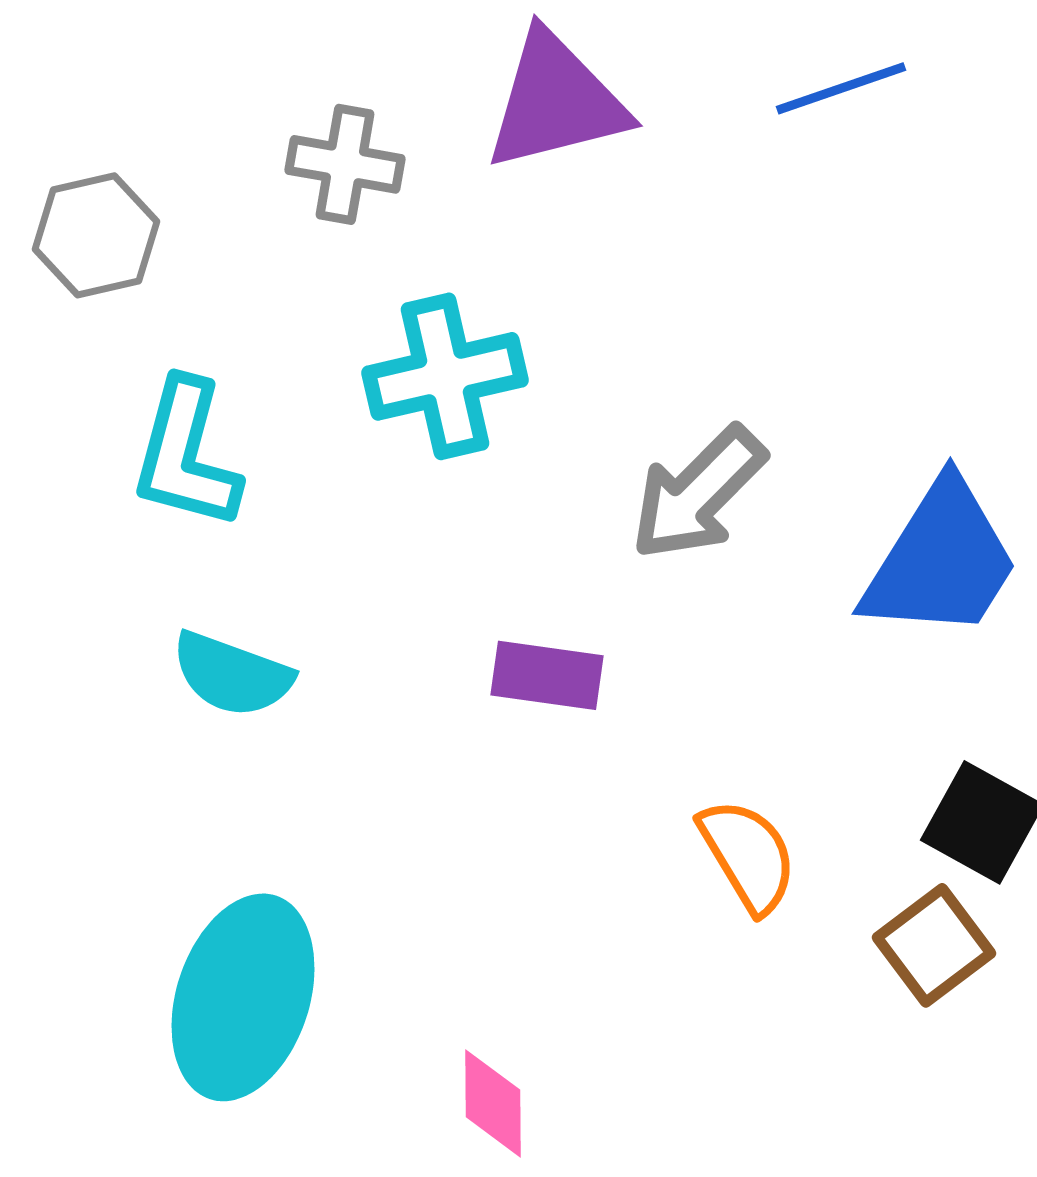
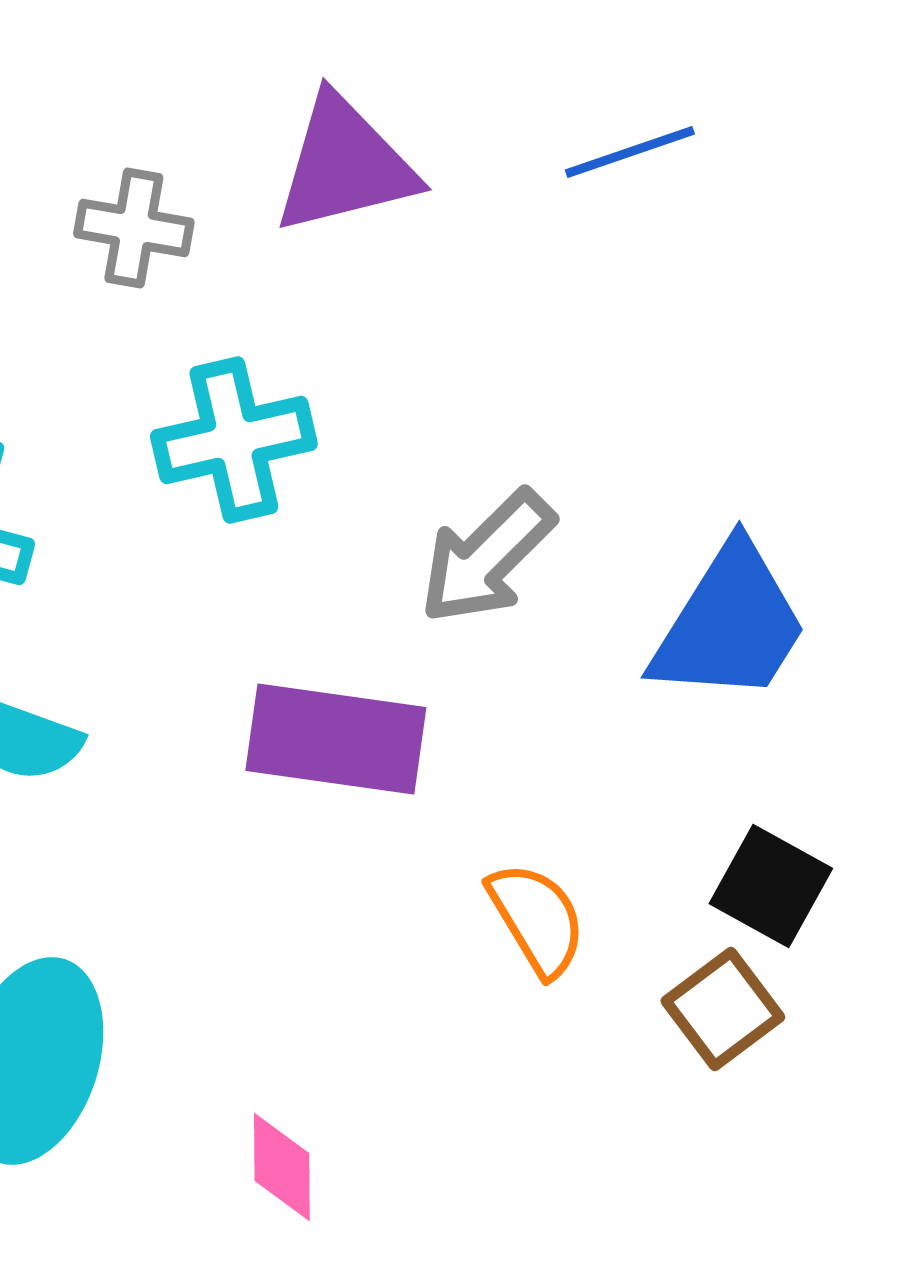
purple rectangle: (547, 675) -> (336, 739), size x1.6

